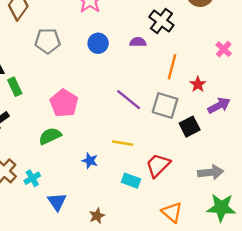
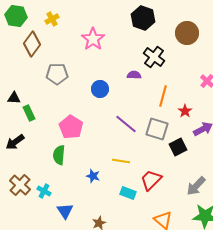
blue circle: (98, 43) -> (100, 89), moved
green semicircle: (50, 136) -> (59, 155), turned -60
gray arrow: (211, 172) -> (196, 186), turned 140
cyan cross: (32, 178) -> (44, 191), turned -32

